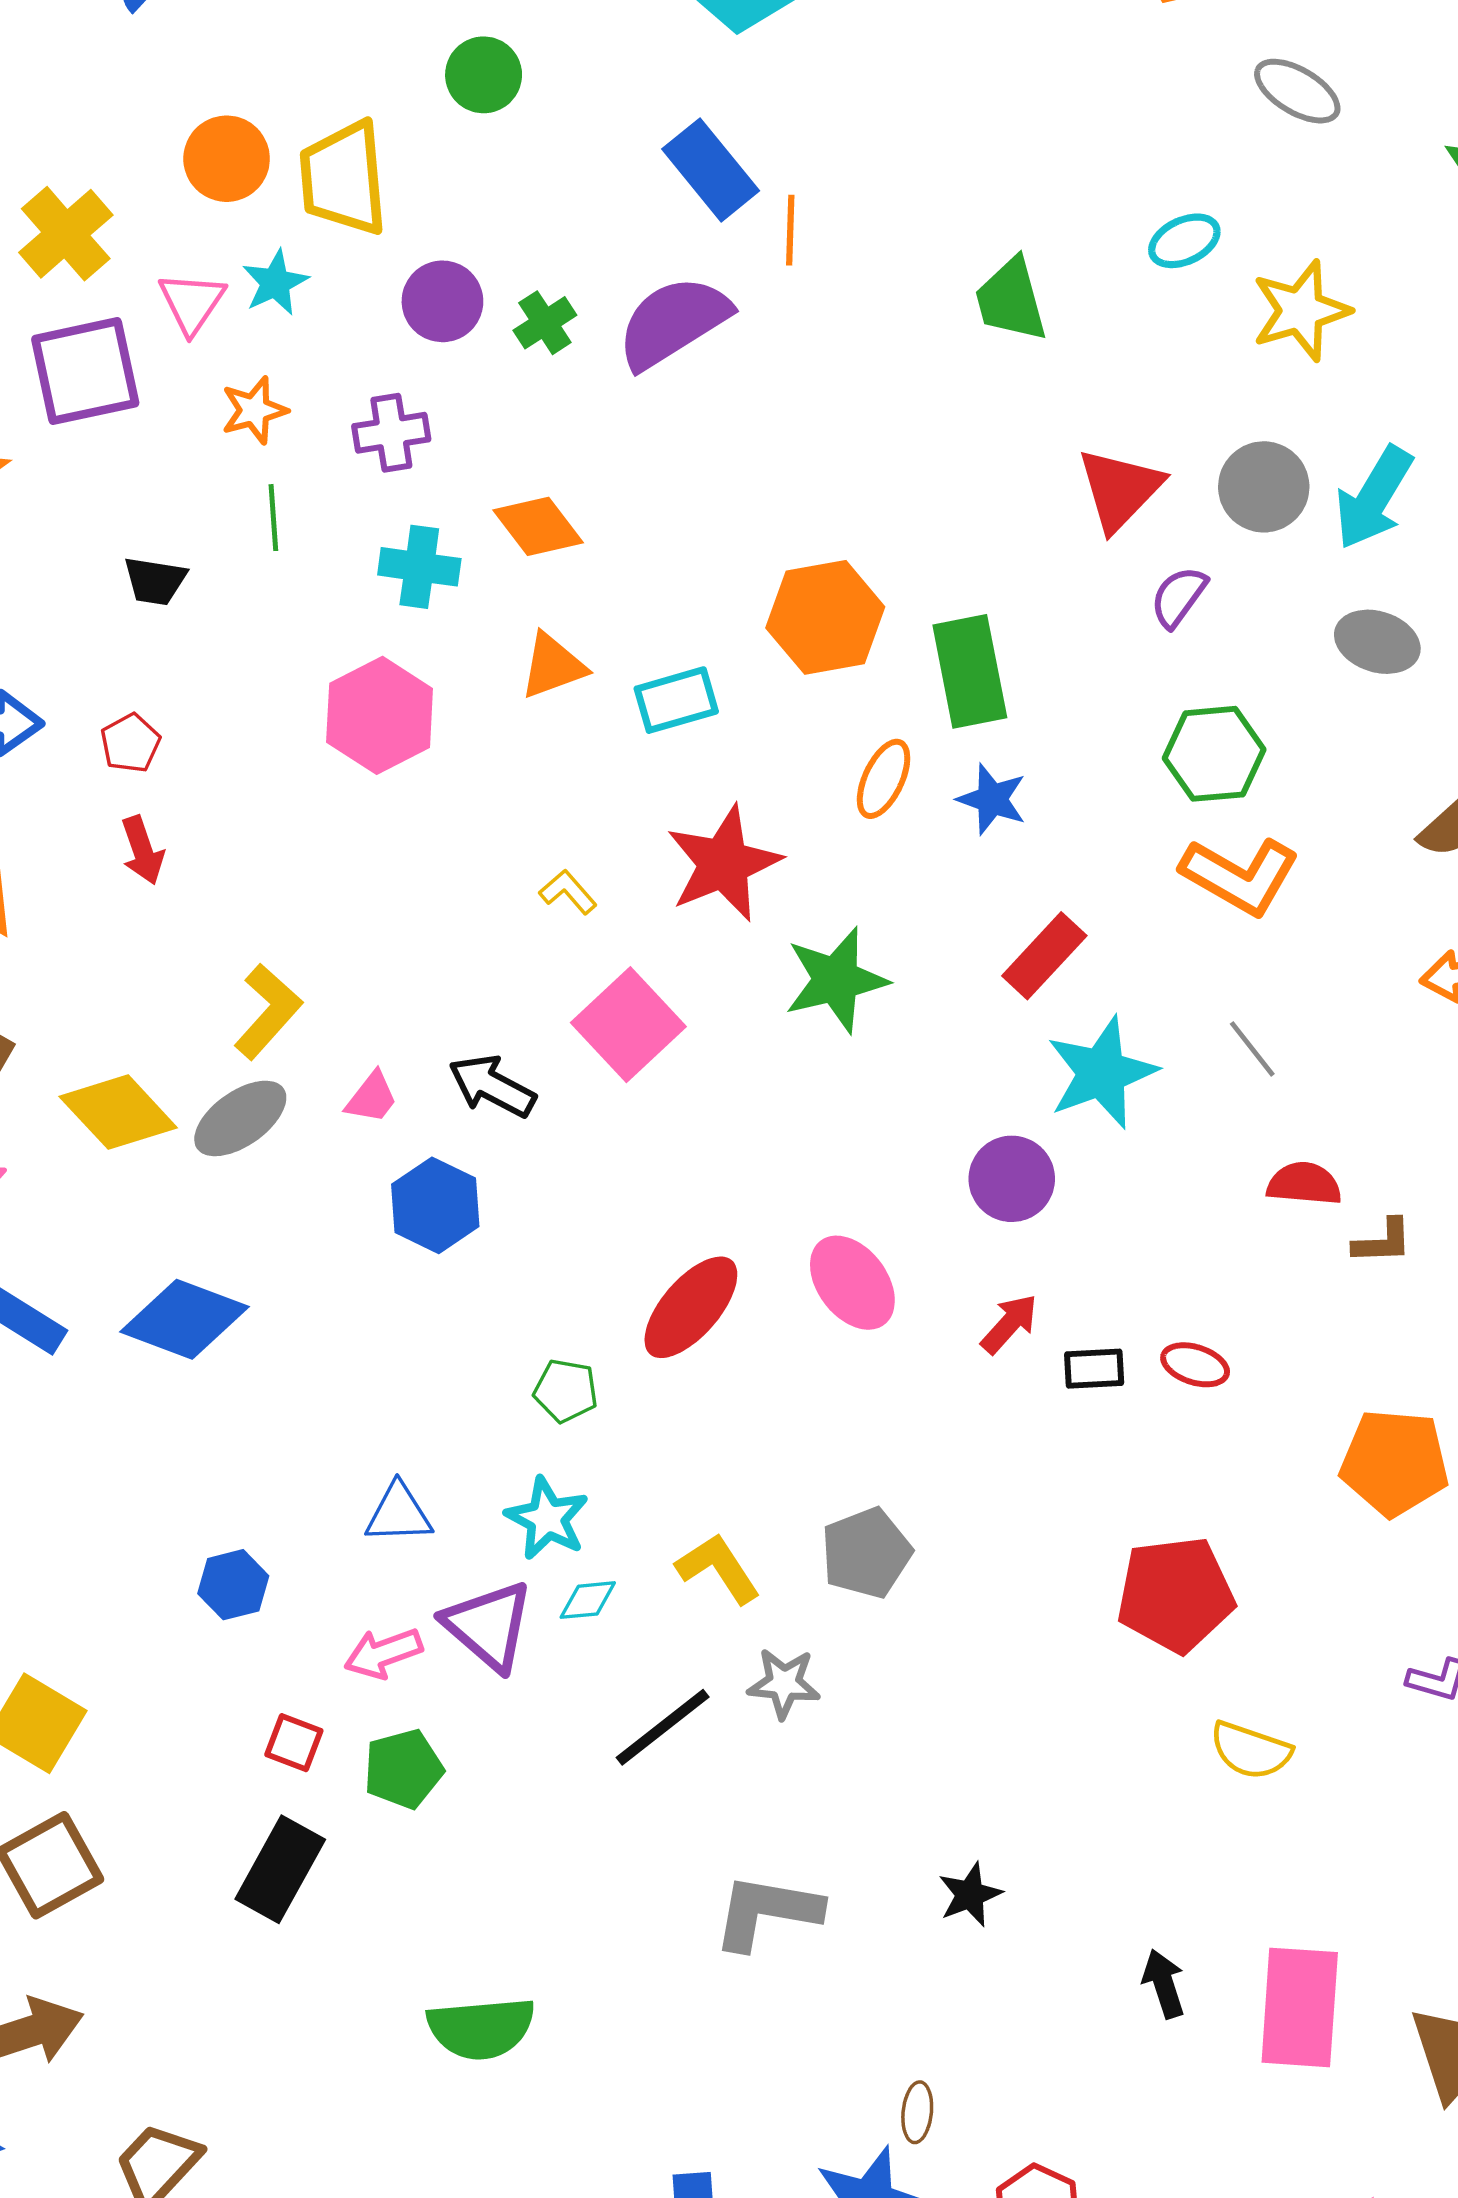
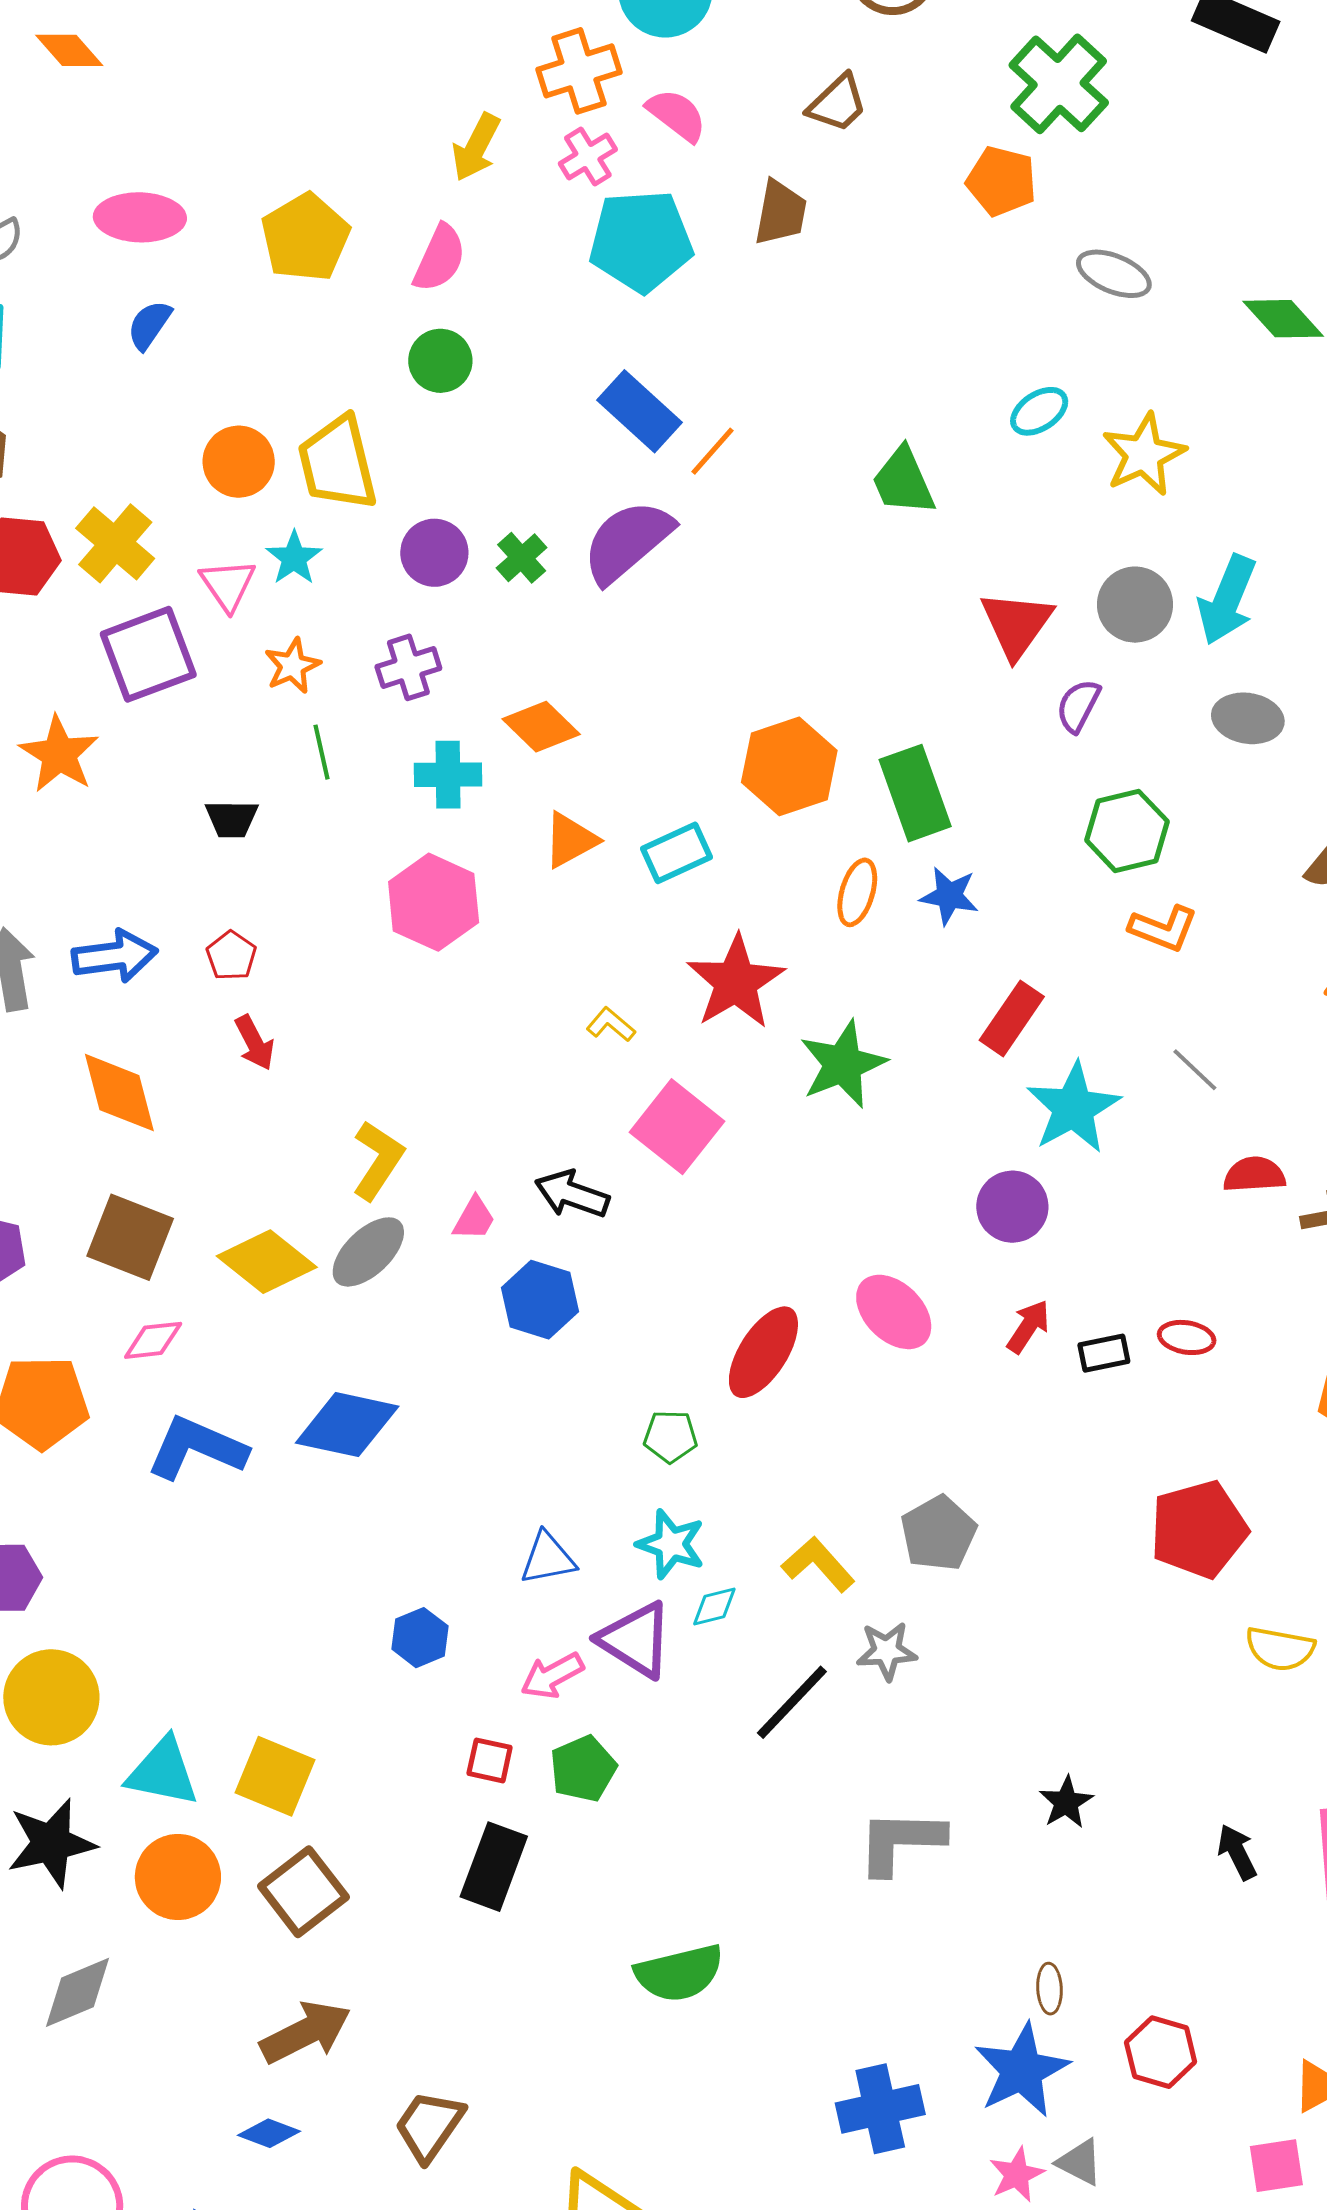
orange line: (790, 230) -> (713, 451), turned 48
orange L-shape: (1240, 876) -> (1163, 928), size x0.7

